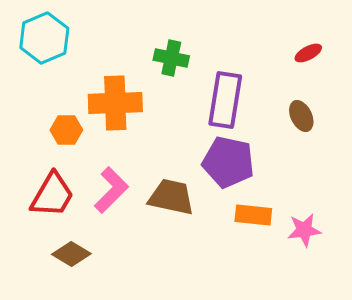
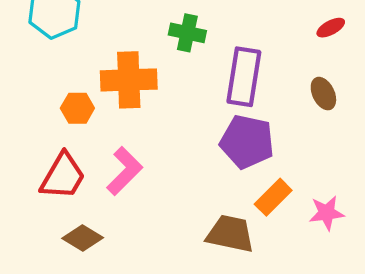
brown trapezoid: (171, 197) -> (230, 234), moved
orange rectangle: (253, 215) -> (273, 197), turned -51

